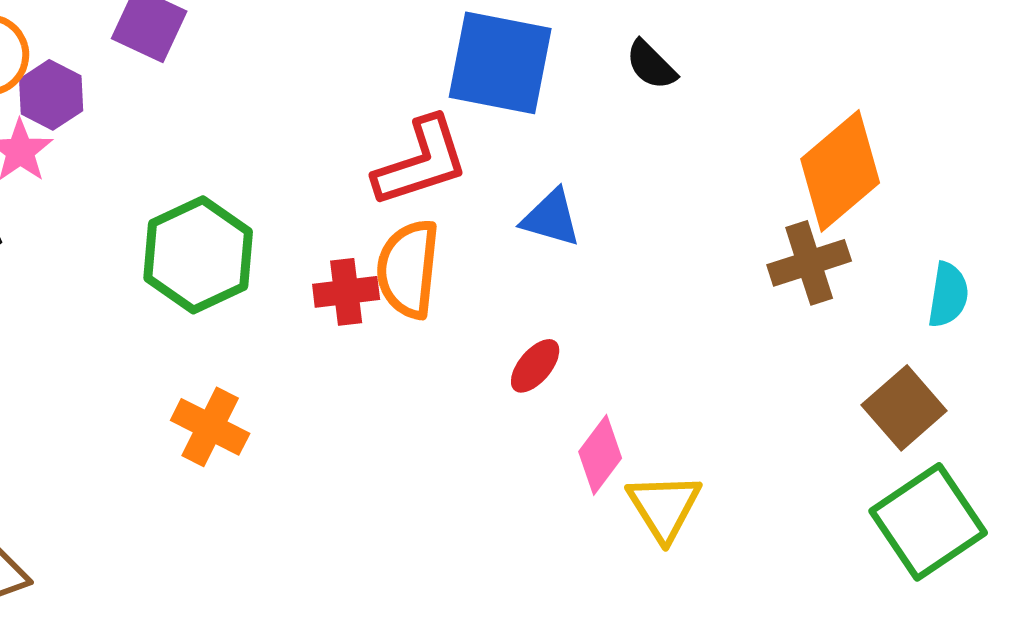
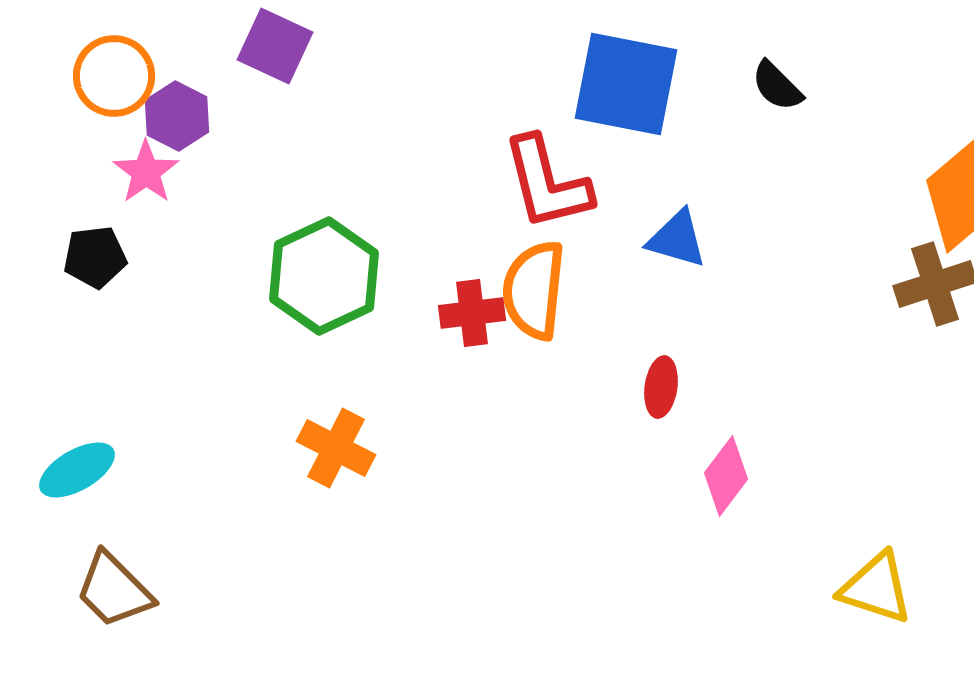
red L-shape: (421, 162) -> (547, 183), turned 94
red ellipse: (535, 366) -> (661, 387), turned -32
yellow triangle: (664, 507) -> (876, 588), moved, turned -40

